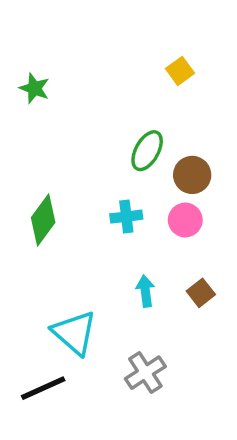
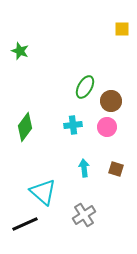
yellow square: (180, 71) -> (122, 29), moved, turned 35
brown square: (201, 293) -> (116, 169), turned -35

